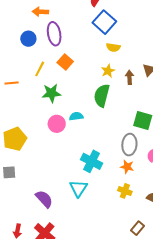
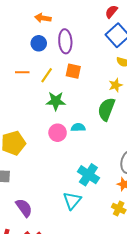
orange arrow: (40, 12) -> (43, 18), moved
orange square: (65, 62) -> (73, 71), turned -35
orange line: (12, 83) -> (22, 72), moved
purple semicircle: (44, 199) -> (24, 208), moved

